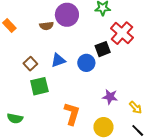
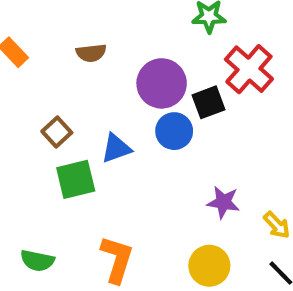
purple circle: (67, 15) -> (162, 83), moved
blue triangle: (58, 60) -> (116, 148), moved
orange L-shape: (72, 114) -> (117, 259), moved
green semicircle: (15, 118) -> (37, 261), moved

